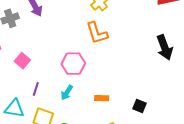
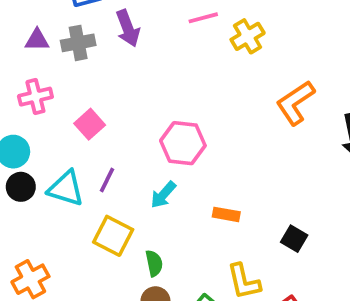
orange L-shape: (97, 33) -> (295, 103), moved, turned 65
cyan triangle: (14, 109) -> (66, 188), moved

